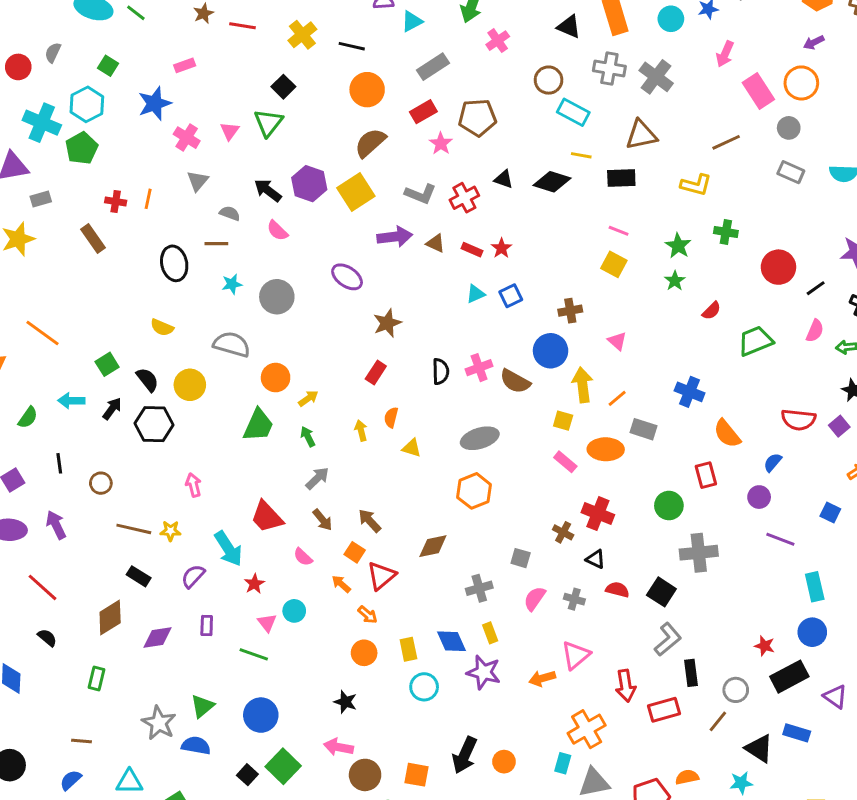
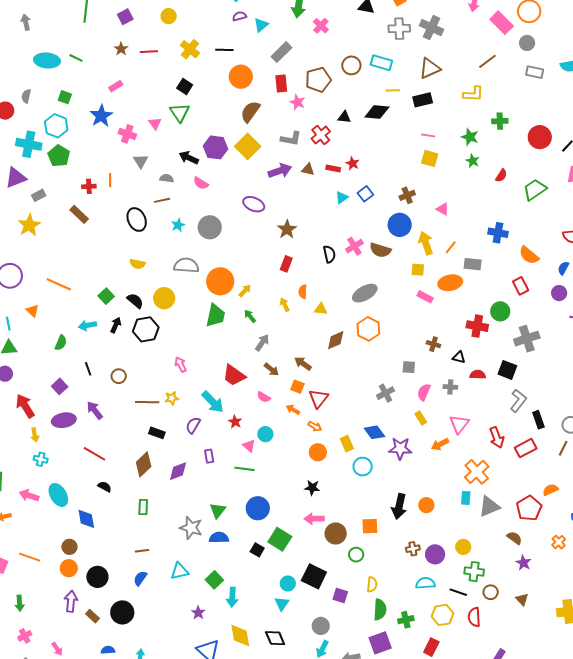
brown circle: (549, 80) -> (351, 65), moved
red rectangle: (423, 112) -> (281, 83), turned -54
orange circle: (276, 378) -> (220, 281), size x1.4
red cross: (598, 514) -> (477, 326), moved
brown diamond: (433, 546) -> (336, 340), moved
yellow rectangle: (490, 633) -> (421, 418), moved

